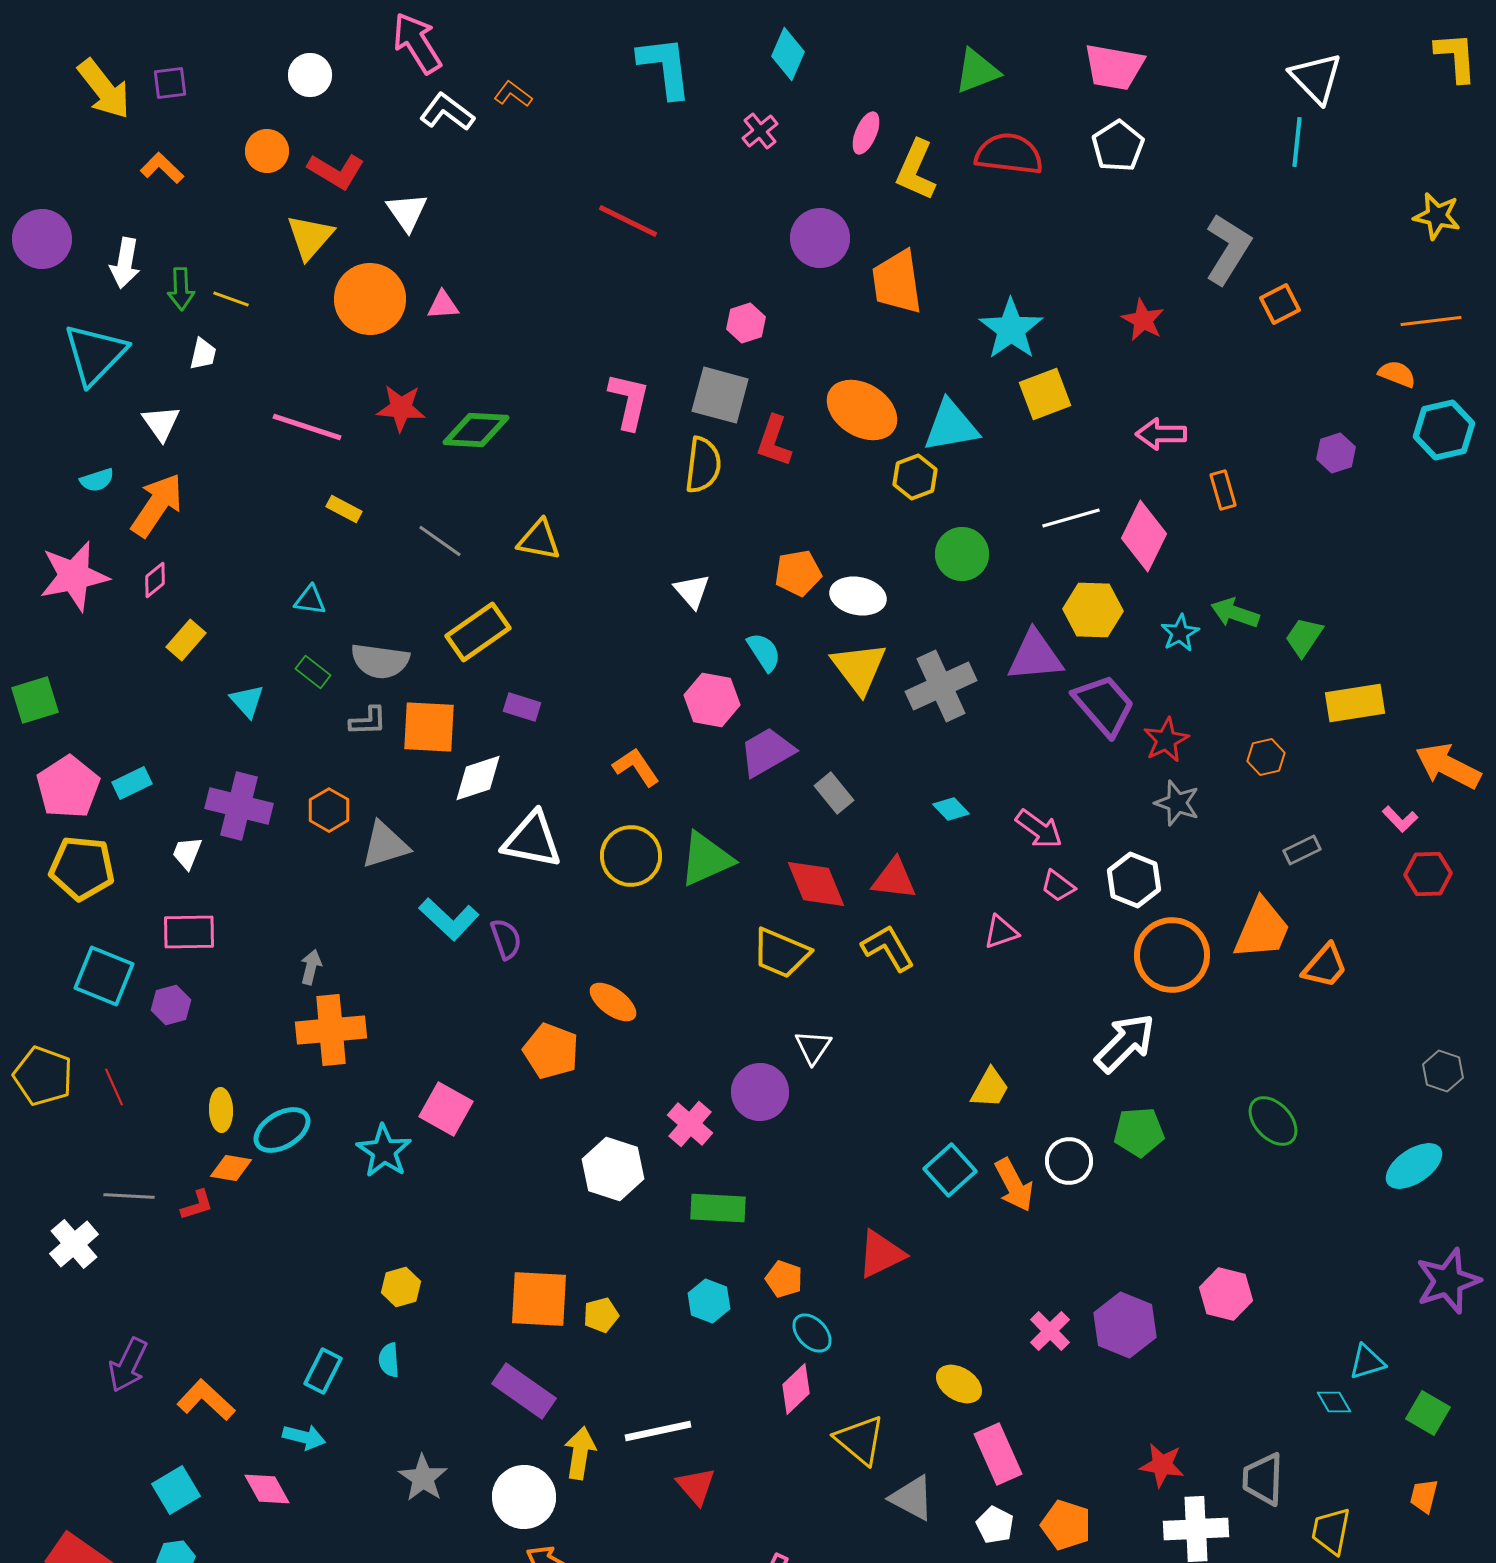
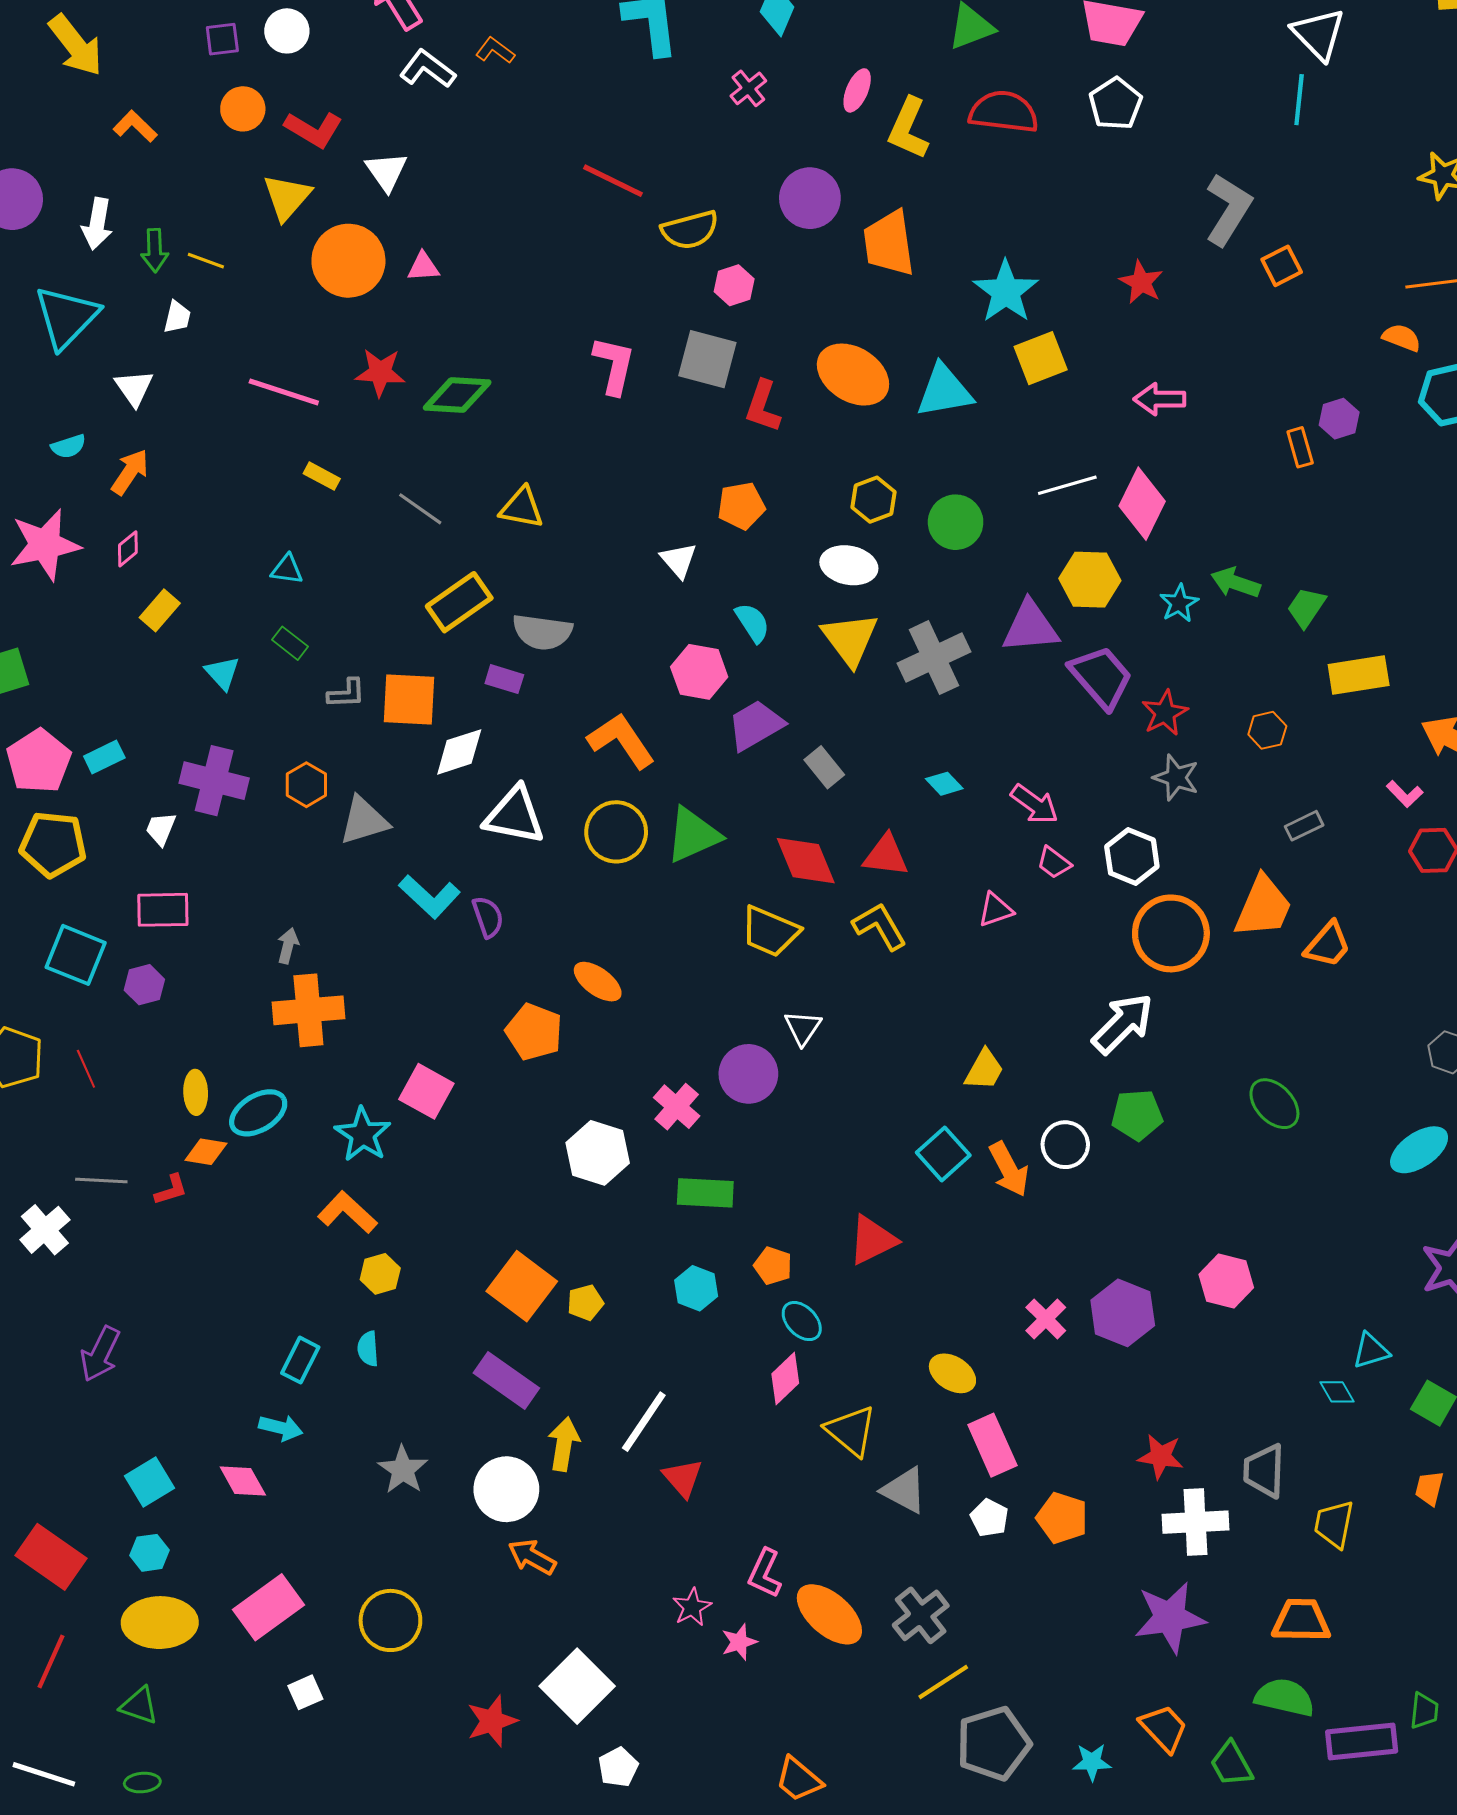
purple square: (170, 83) -> (222, 39), moved
yellow semicircle: (703, 465) -> (690, 230), moved, turned 68
yellow hexagon: (915, 477) -> (873, 500), moved
orange rectangle: (1223, 490) -> (1300, 447), moved
orange arrow: (157, 505) -> (130, 472), size x0.7
orange pentagon: (798, 573) -> (741, 506), moved
gray semicircle: (380, 661) -> (542, 632), moved
orange L-shape: (636, 767) -> (621, 741), size x1.4
orange square: (539, 1299) -> (522, 1286), turned 34
orange L-shape: (206, 1400) -> (347, 1212), moved
white line: (658, 1431) -> (644, 1422), turned -44

